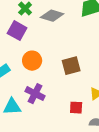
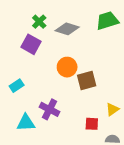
orange circle: (32, 61) -> (67, 67), moved

